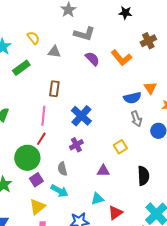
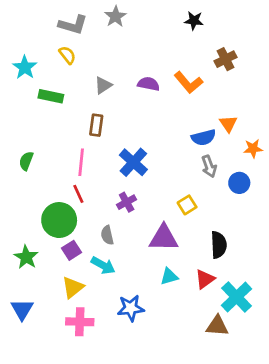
gray L-shape: (84, 34) -> (73, 25), moved
gray triangle: (54, 52) -> (103, 85), moved, turned -40
purple semicircle: (92, 59) -> (149, 84), turned -35
green rectangle: (21, 68) -> (51, 96), turned 48
red line: (41, 139) -> (78, 194), turned -56
purple triangle: (103, 171) -> (164, 238), size x1.6
cyan triangle: (97, 199) -> (169, 276), moved
red triangle: (115, 213) -> (205, 279), moved

